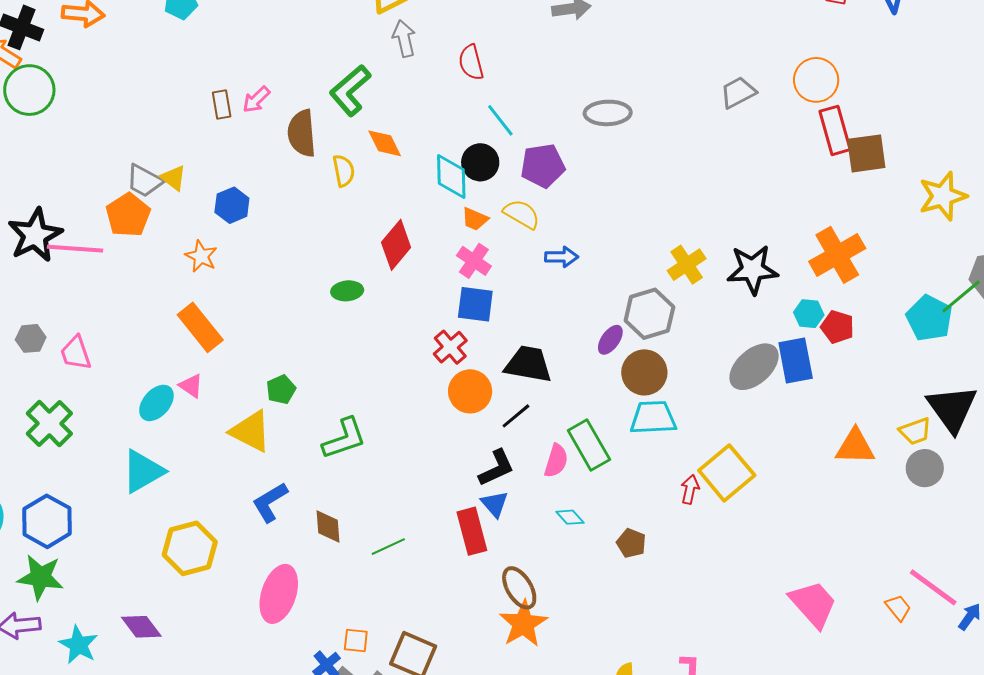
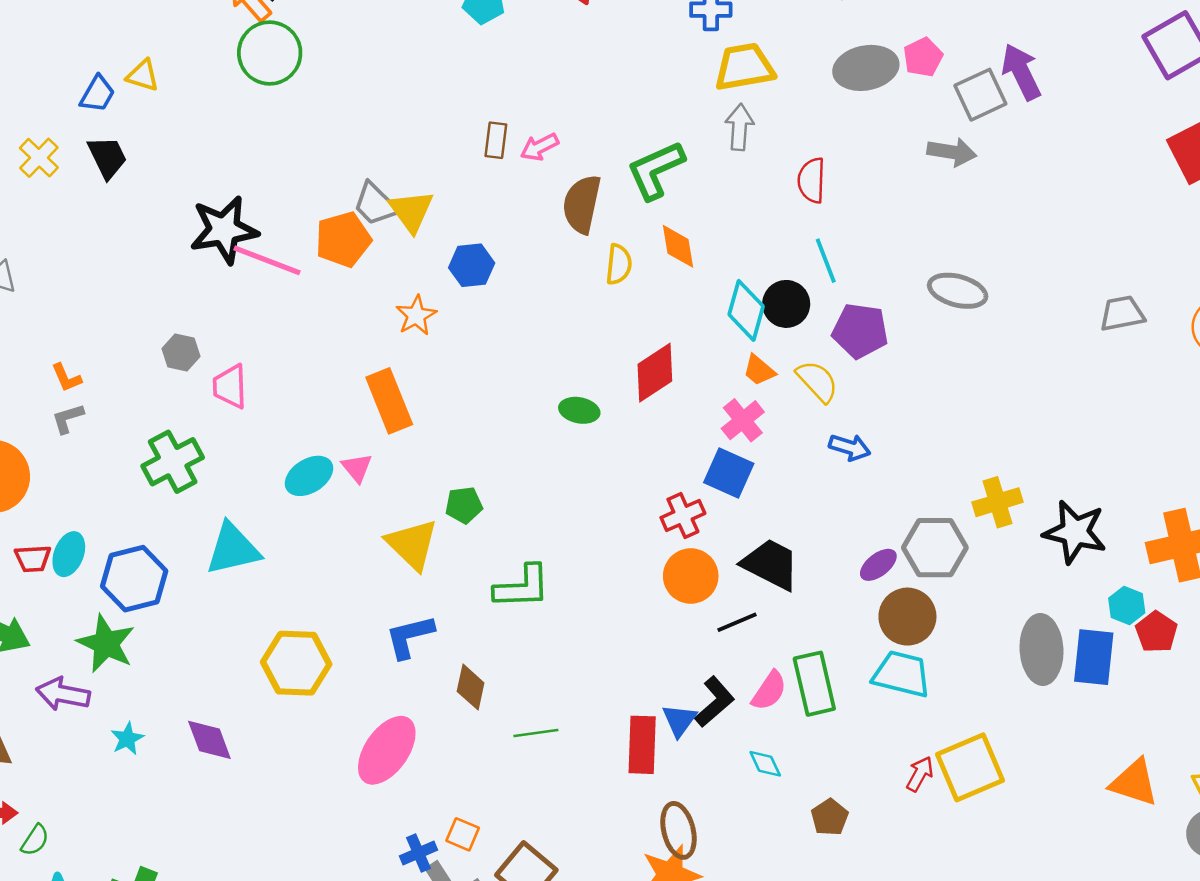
yellow triangle: (173, 178) -> (411, 211), size x1.4
gray ellipse: (754, 367) -> (1042, 649), turned -68
black L-shape: (496, 468) -> (715, 702), moved, turned -33
cyan triangle: (143, 471) -> (233, 549), moved
cyan star: (78, 645) -> (127, 739), size x0.7

